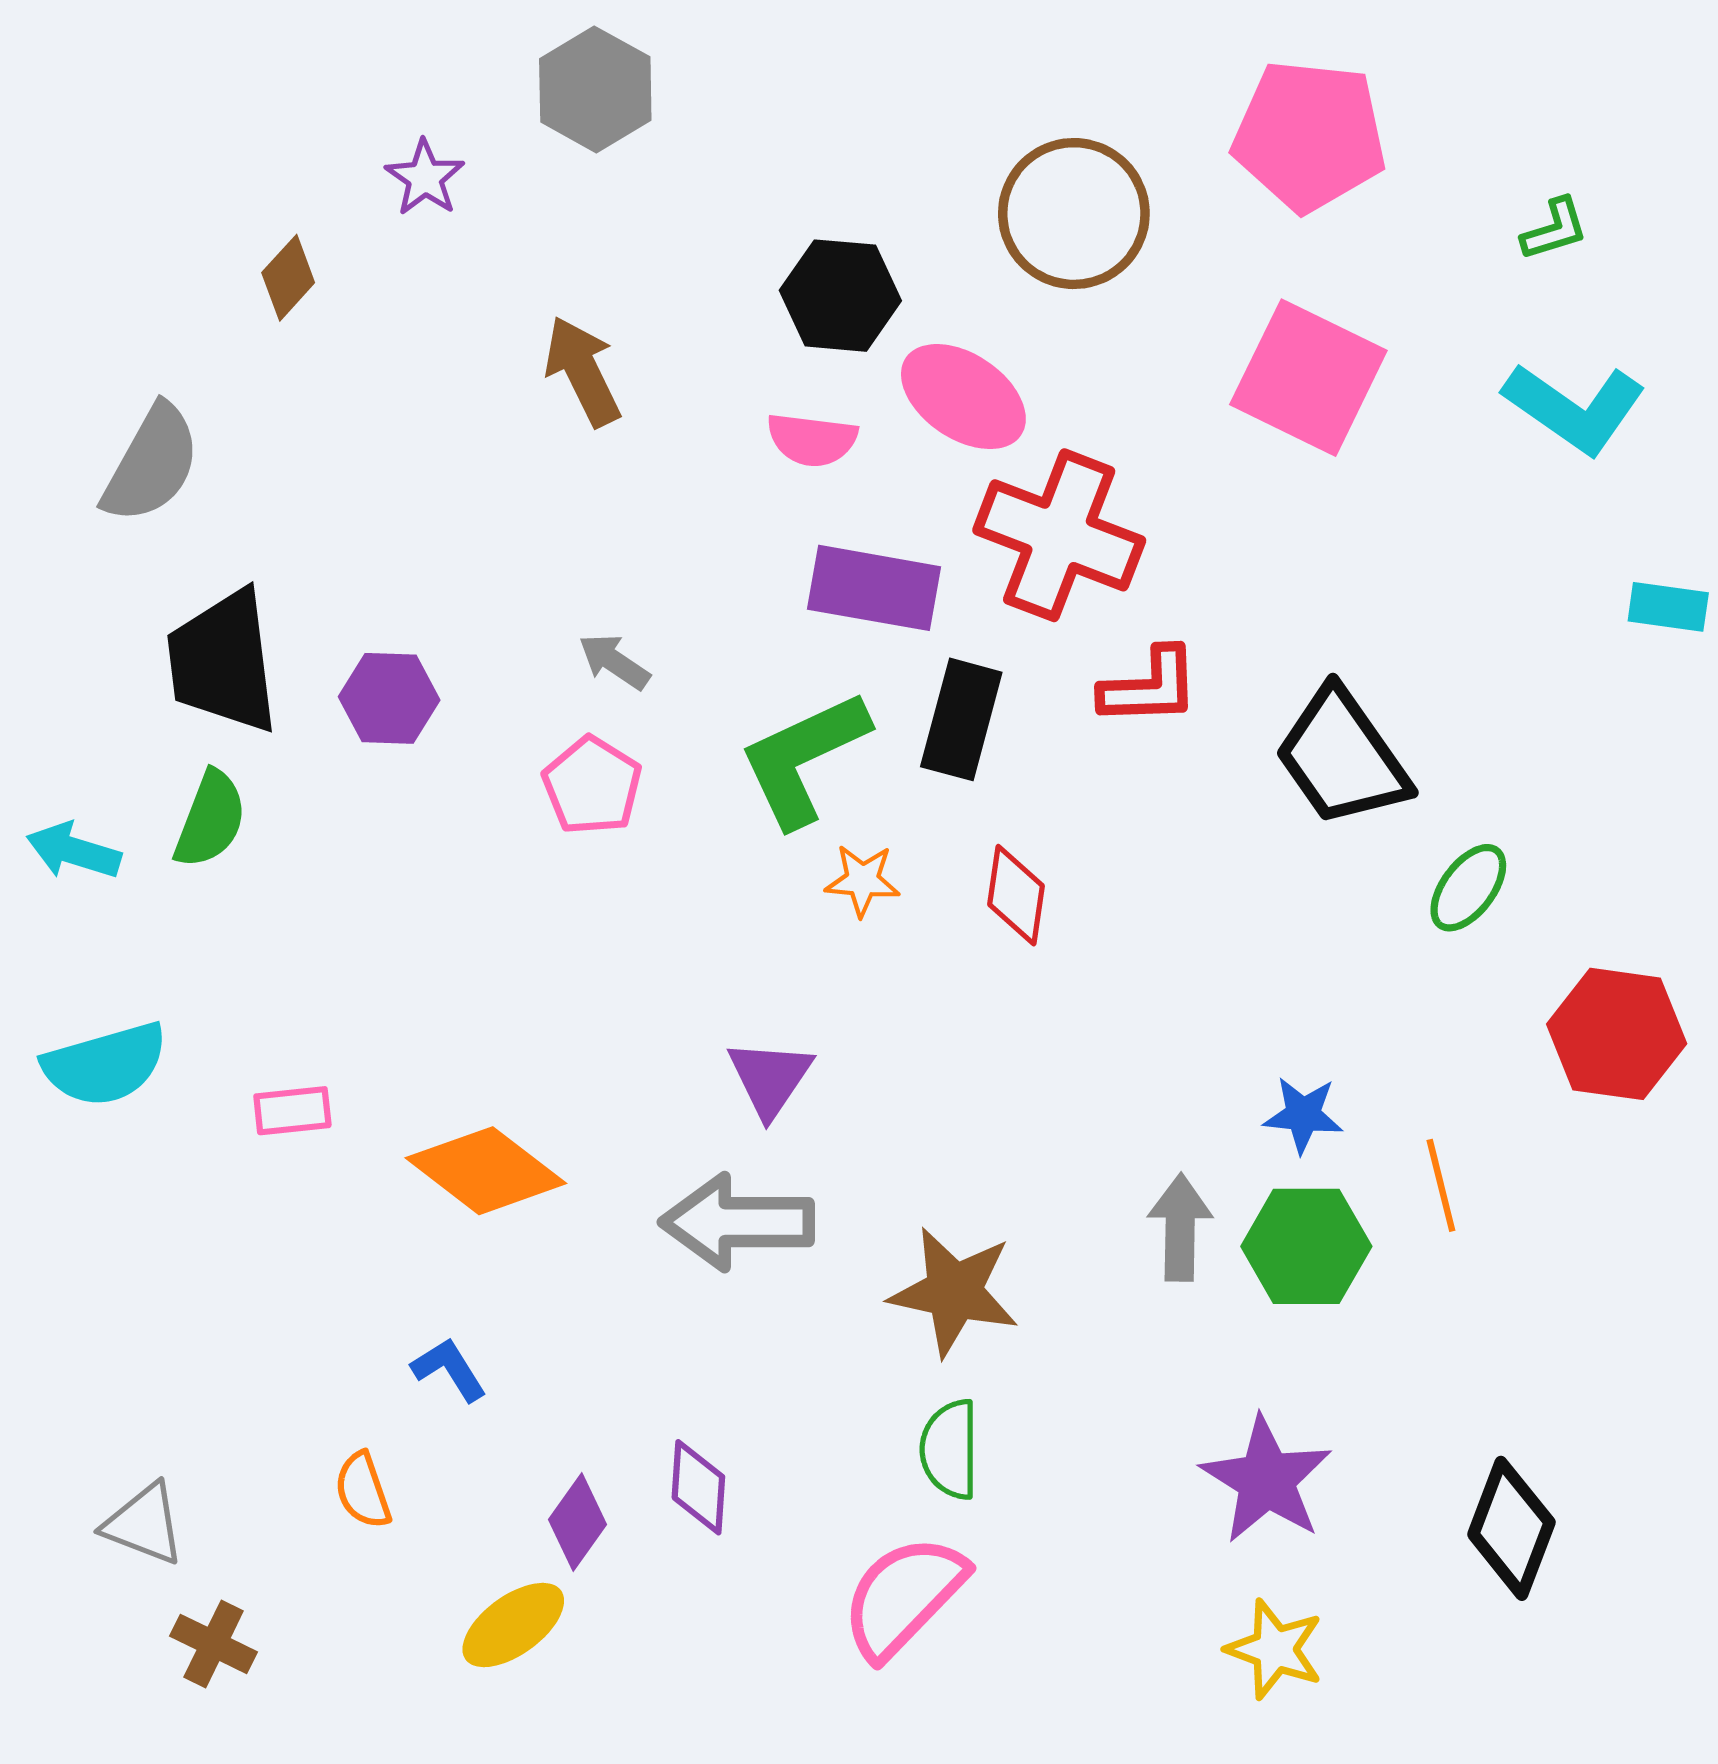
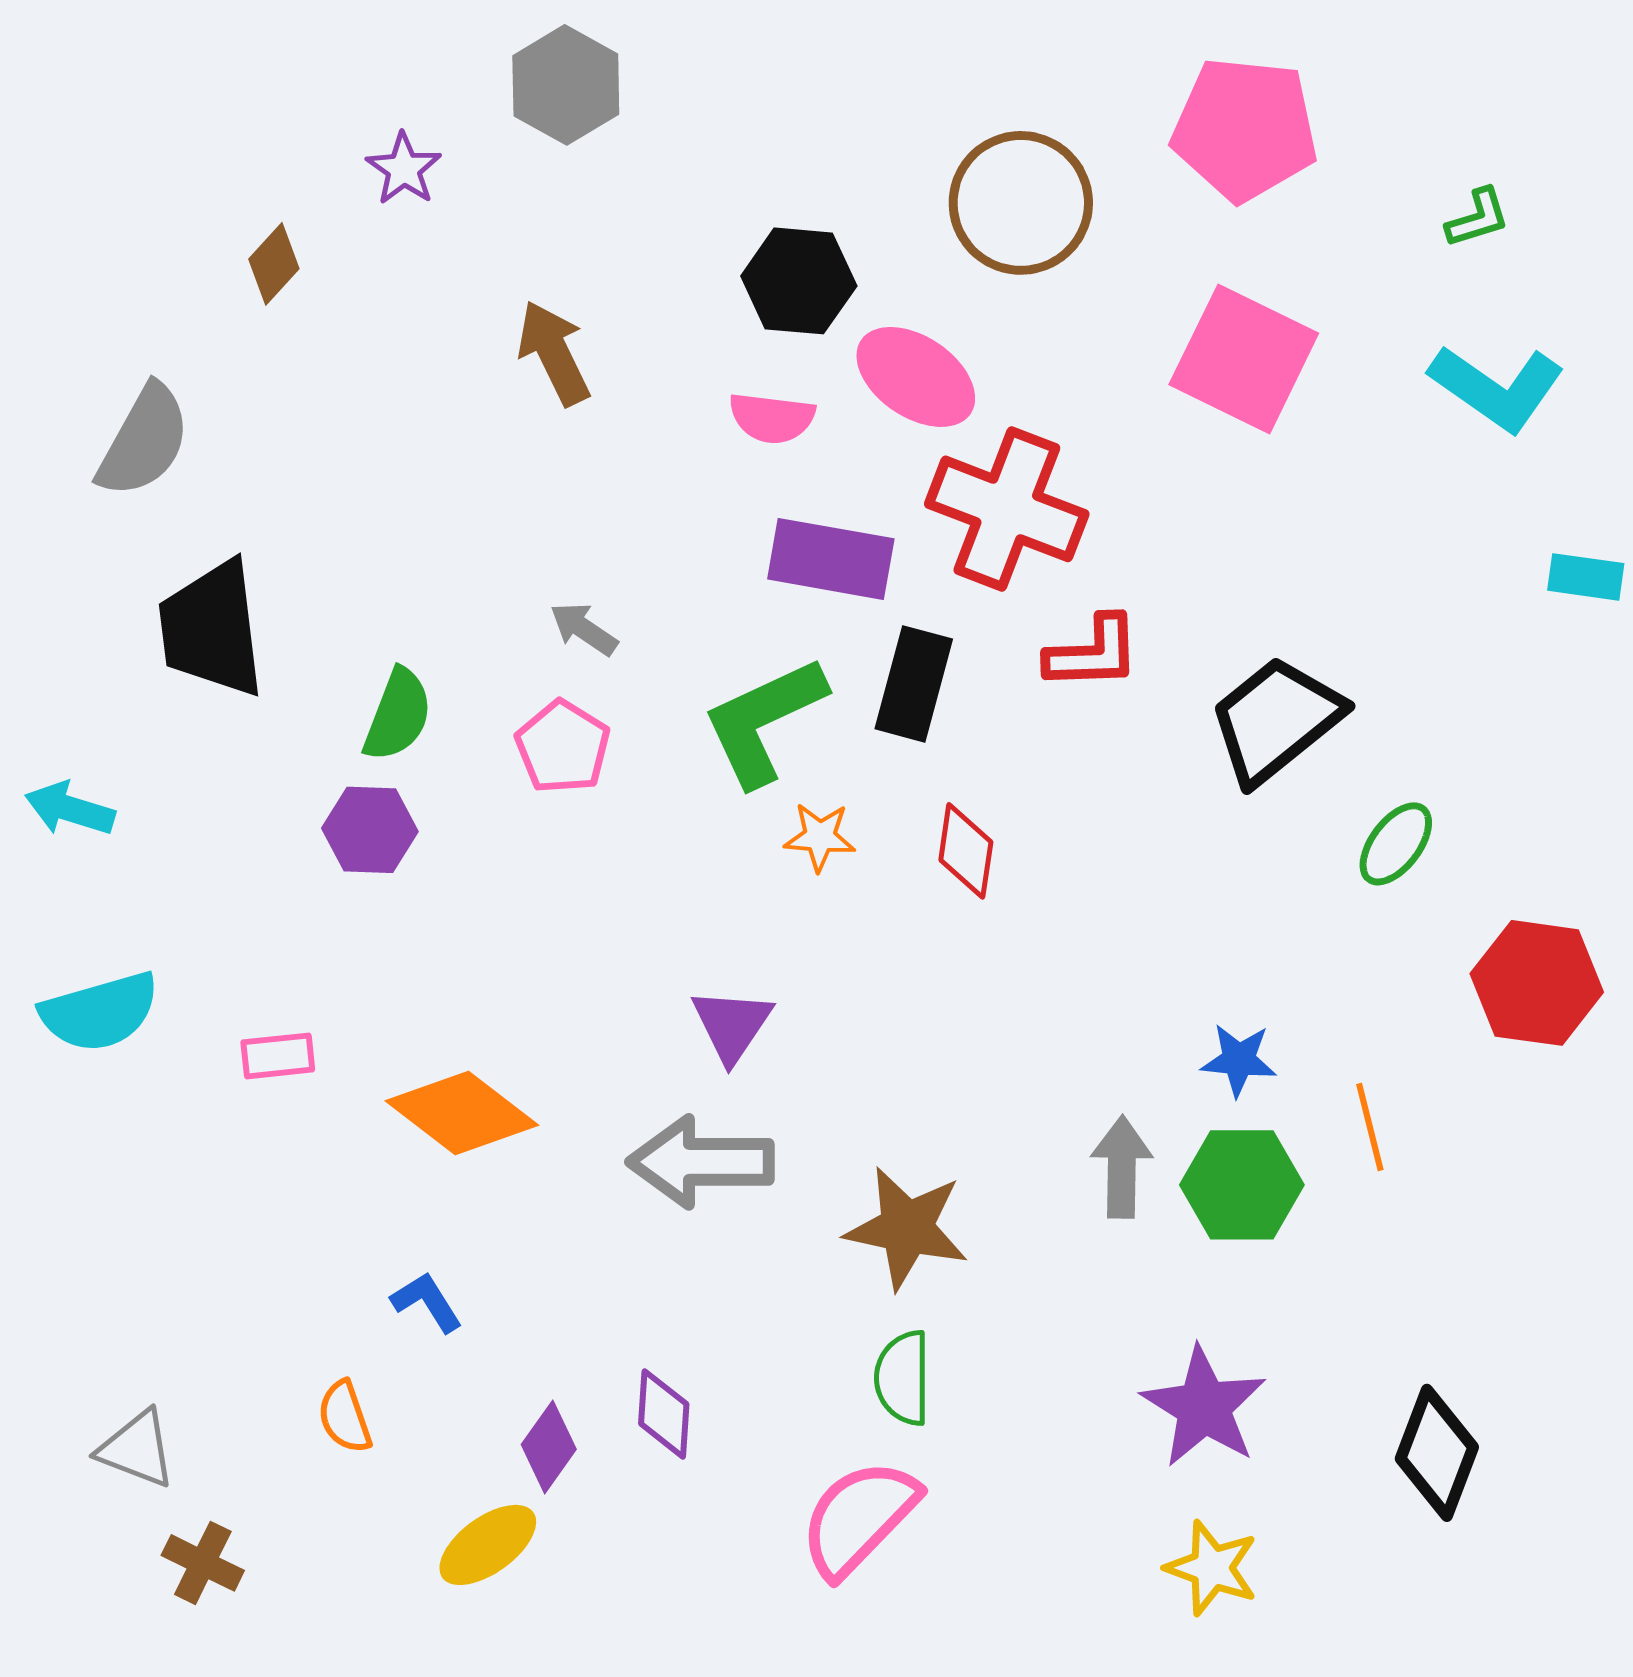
purple hexagon: (389, 698) -> (370, 830), moved
black trapezoid: (1342, 757) -> (1276, 720), turned 86
green semicircle: (210, 819) -> (398, 715), moved

